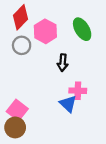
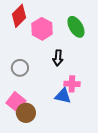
gray circle: (22, 45) -> (20, 68), moved
blue triangle: (68, 104) -> (63, 96), turned -30
brown circle: (15, 127) -> (26, 113), moved

